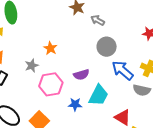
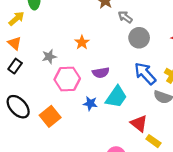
gray circle: (107, 47) -> (139, 38), moved
orange star: (50, 48) -> (82, 42), moved

